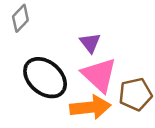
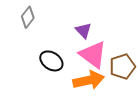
black ellipse: (45, 78) -> (51, 61), size x0.7

